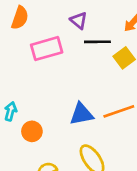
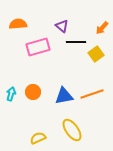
orange semicircle: (20, 18) -> (18, 24), turned -114
orange circle: (32, 131) -> (33, 92), moved

